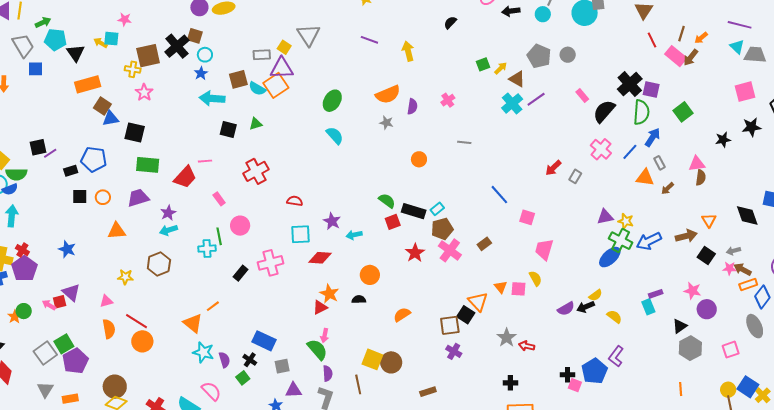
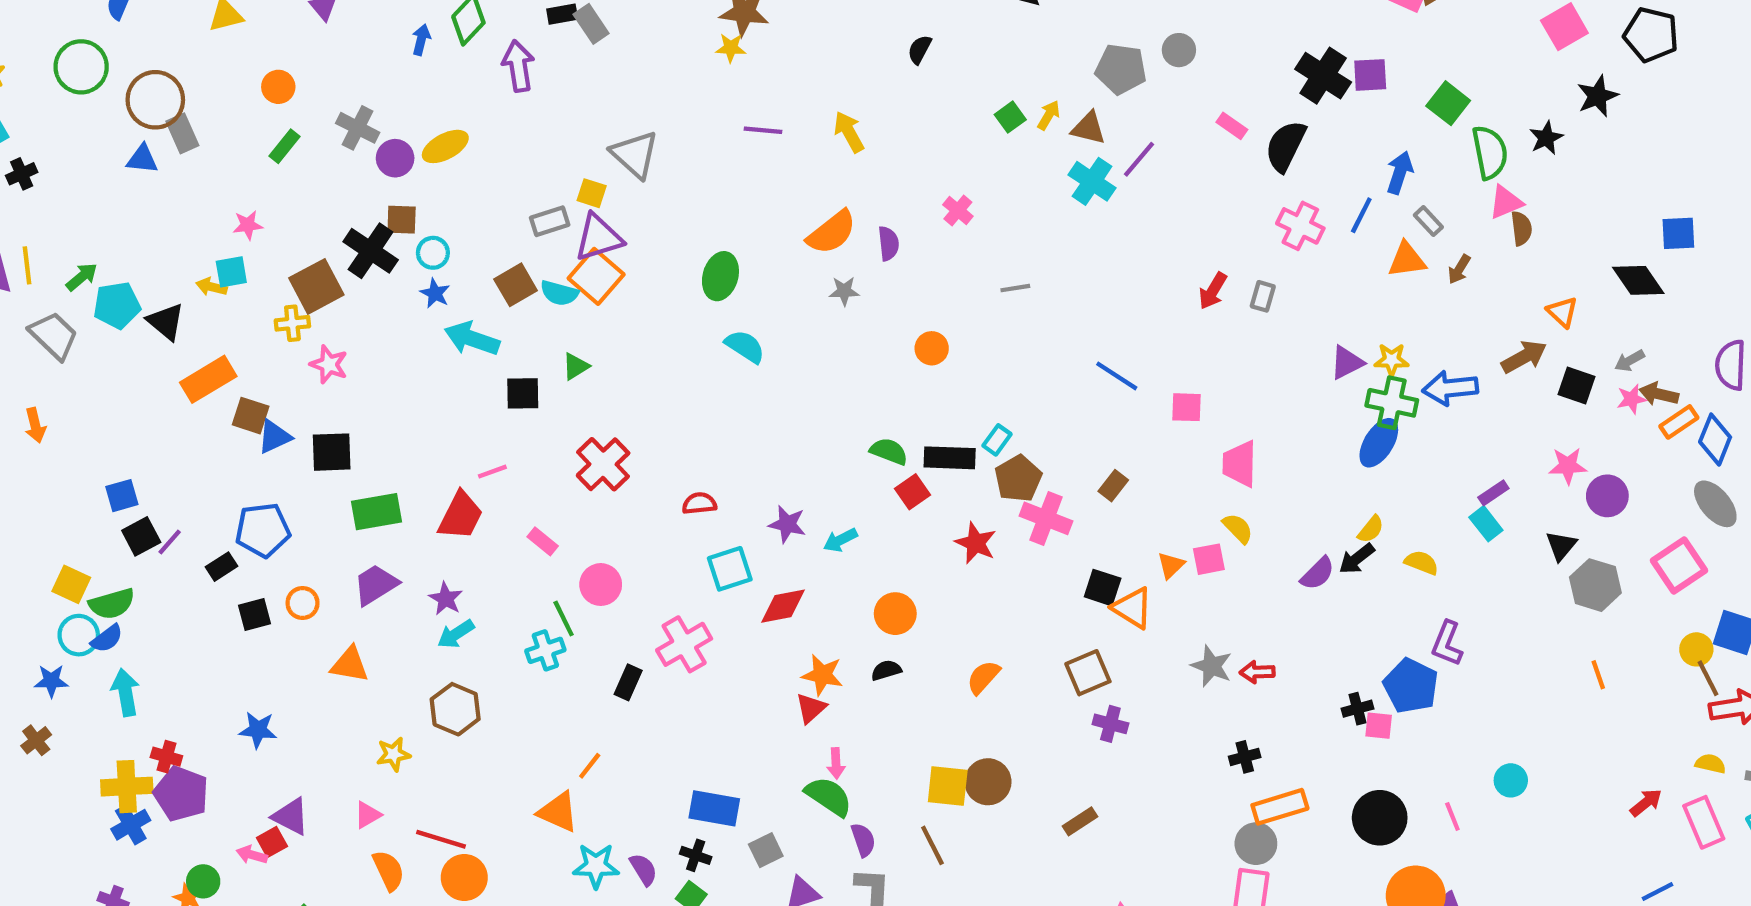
blue square: (36, 69) -> (122, 496), moved
cyan arrow: (212, 98) -> (472, 339), turned 30
green semicircle: (641, 112) -> (1490, 152), moved
orange triangle: (117, 231) -> (350, 664), turned 30
blue arrow: (649, 241) -> (1450, 388), turned 35
orange triangle: (501, 287) -> (1171, 565), turned 40
black square: (466, 315) -> (1103, 588), moved
pink square: (731, 350) -> (1679, 566), size x1.4

